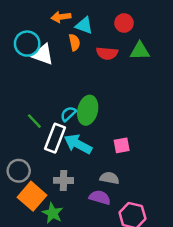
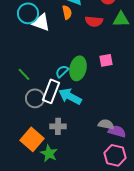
green line: (34, 121) -> (24, 74), moved
pink square: (122, 145) -> (106, 60), moved
gray circle: (19, 171) -> (35, 98), moved
gray semicircle: (109, 178) -> (106, 124), moved
purple semicircle: (100, 197) -> (117, 131), moved

